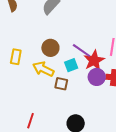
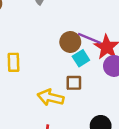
brown circle: (50, 48) -> (70, 42), moved
yellow arrow: (43, 69) -> (51, 97), moved

